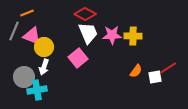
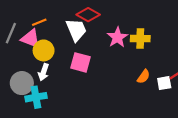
orange line: (27, 13) -> (39, 22), moved
white trapezoid: (88, 33) -> (76, 30), moved
pink star: (112, 35) -> (117, 37), turned -30
pink square: (78, 58) -> (80, 62), turned -36

